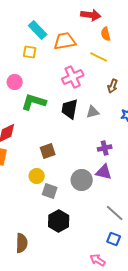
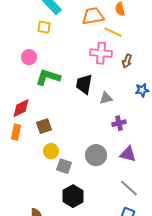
orange trapezoid: (65, 41) -> (93, 16), moved
pink cross: (73, 77) -> (101, 53), moved, turned 30
gray triangle: (93, 112) -> (106, 98), moved
brown square: (48, 151) -> (44, 126), moved
purple triangle: (104, 172) -> (128, 154), moved

